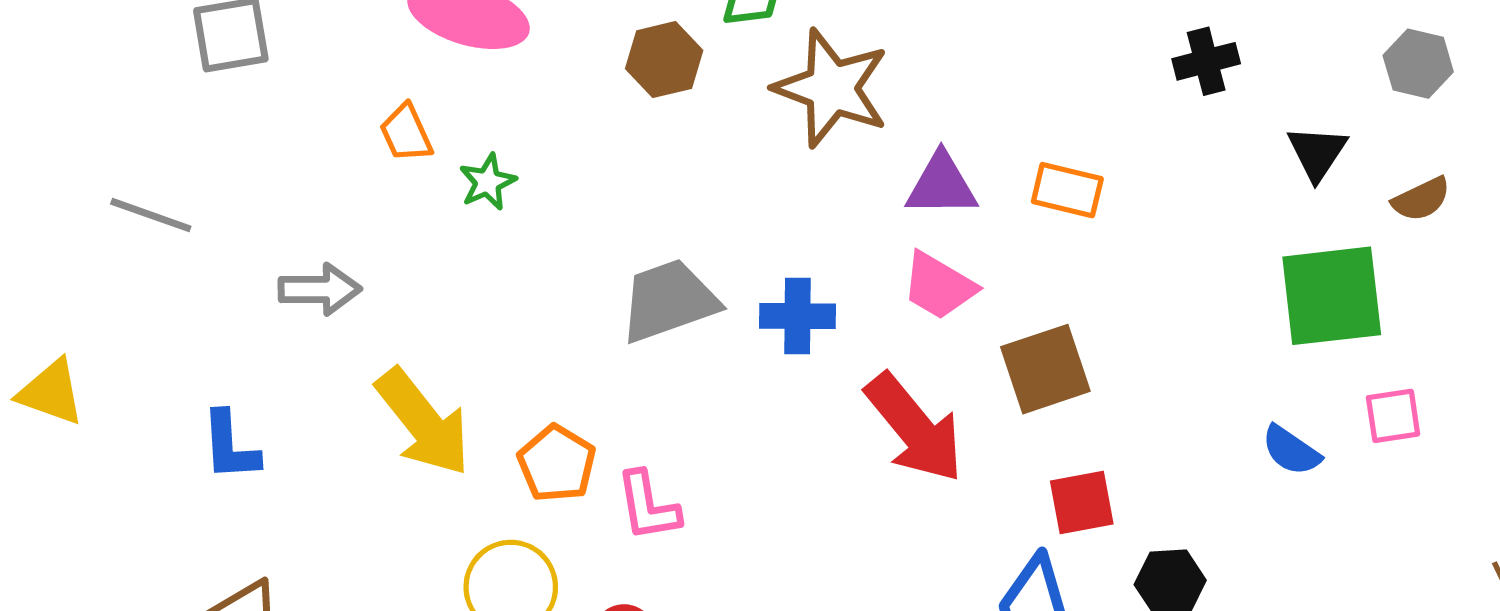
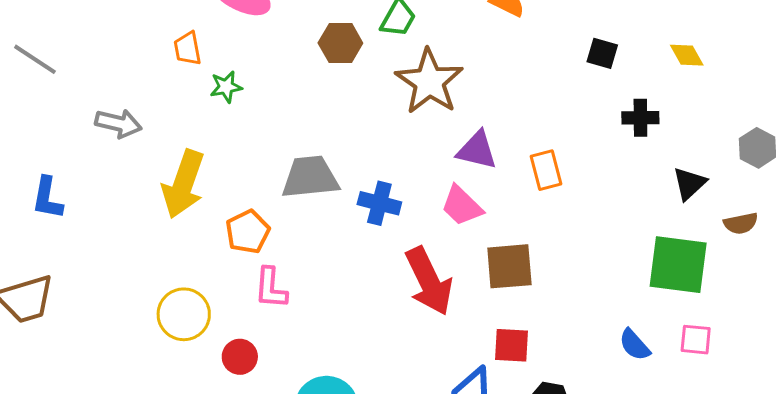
orange rectangle: (1067, 190) -> (546, 170), turned 48
yellow arrow: (423, 422) -> (183, 184), moved, turned 44
orange pentagon: (557, 464) -> (248, 232), moved

